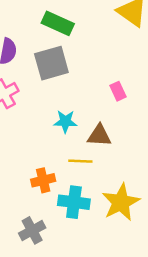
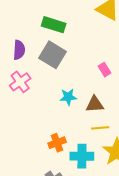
gray square: (51, 63) -> (52, 55), turned -36
yellow line: (80, 161) -> (100, 128), moved

